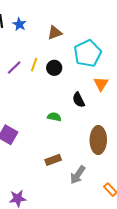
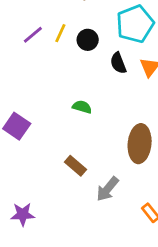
black semicircle: (79, 100) -> (118, 63), moved
brown rectangle: (53, 160) -> (75, 166), turned 56

